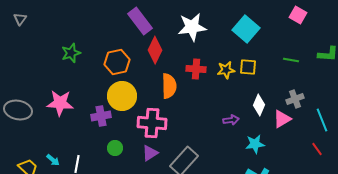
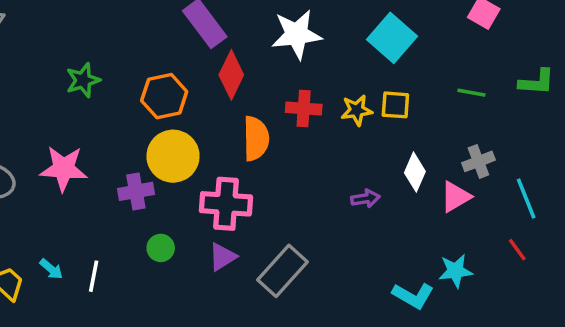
cyan star: (255, 144) -> (455, 271), moved

